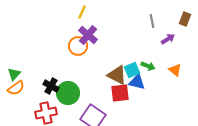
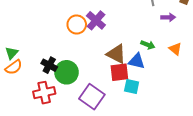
purple cross: (88, 35) -> (96, 20), moved
purple arrow: (168, 39) -> (168, 17), turned 32
cyan square: (132, 70) -> (132, 87), moved, turned 35

